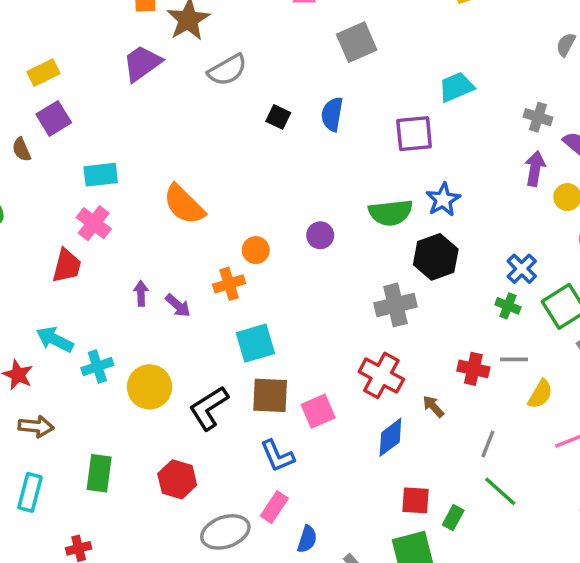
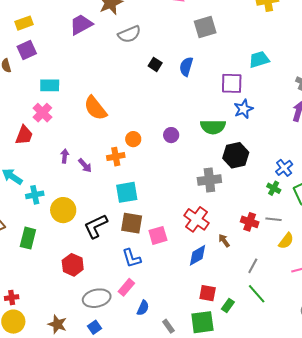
blue star: (443, 200) -> (243, 109), moved
green rectangle: (99, 473) -> (28, 238), moved

